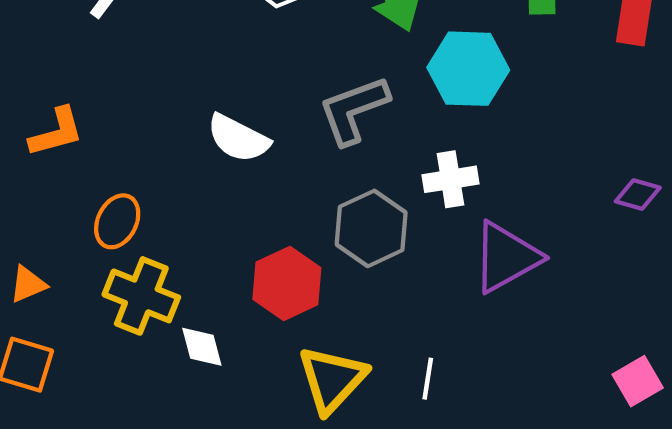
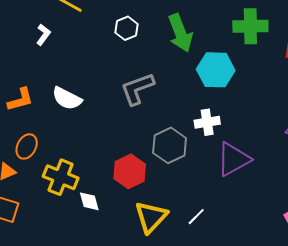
gray L-shape: (354, 110) -> (137, 89), moved
white semicircle: (238, 138) -> (67, 98), moved
orange ellipse: (117, 221) -> (27, 146), moved
white line: (428, 379) -> (196, 217), turned 36

